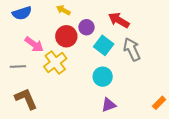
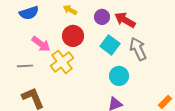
purple circle: (86, 27) -> (102, 17), moved
cyan circle: (103, 77) -> (119, 76), moved

